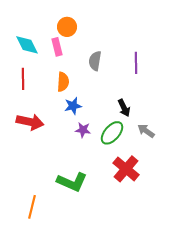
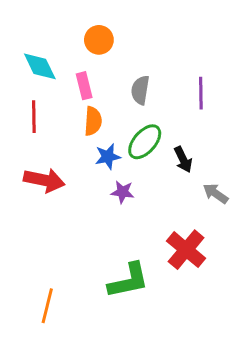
pink rectangle: (57, 47) -> (84, 86), moved
green ellipse: (112, 133) -> (145, 142), moved
green L-shape: (72, 182) -> (128, 281), moved, turned -36

